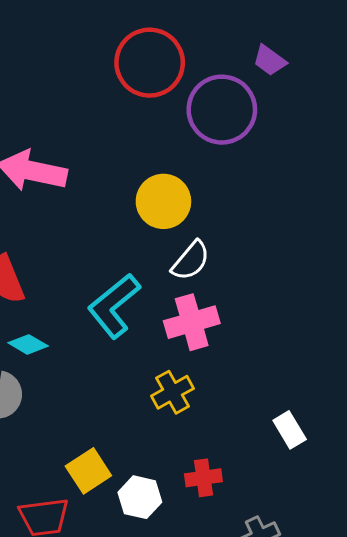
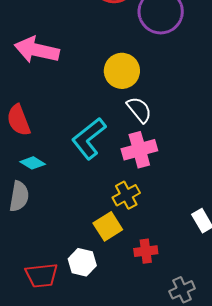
white semicircle: (191, 261) -> (139, 110), turned -80
yellow square: (88, 471) -> (108, 226), moved
white hexagon: (140, 497) -> (82, 262), moved

